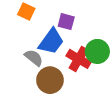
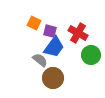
purple square: (66, 22) -> (50, 31), moved
red cross: (79, 59) -> (78, 33), moved

